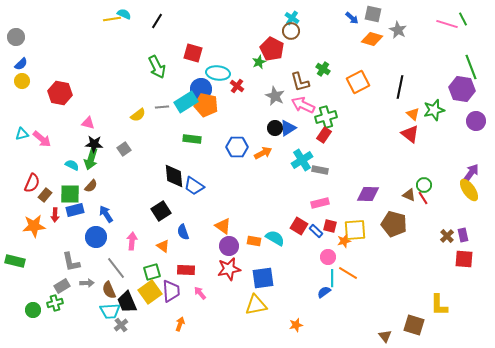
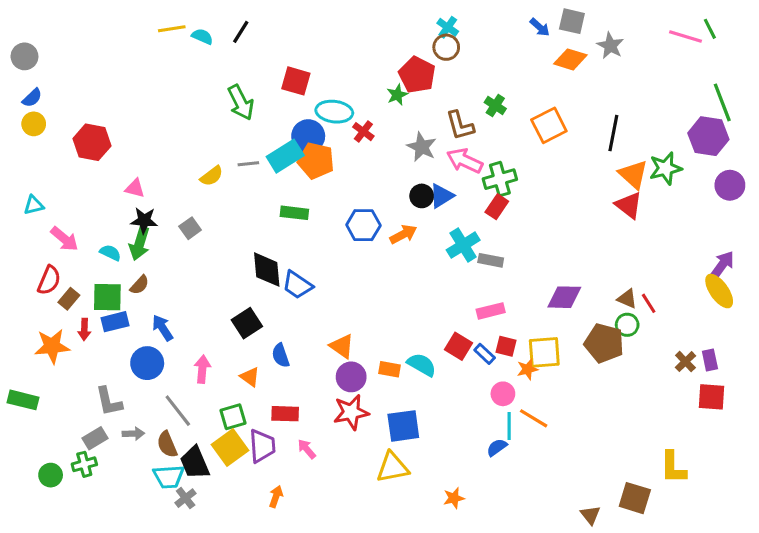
cyan semicircle: (124, 14) -> (202, 36), moved
orange triangle: (413, 114) -> (633, 174), size x1.5
pink arrow: (42, 139) -> (64, 239), moved
green circle: (424, 185) -> (627, 325), moved

